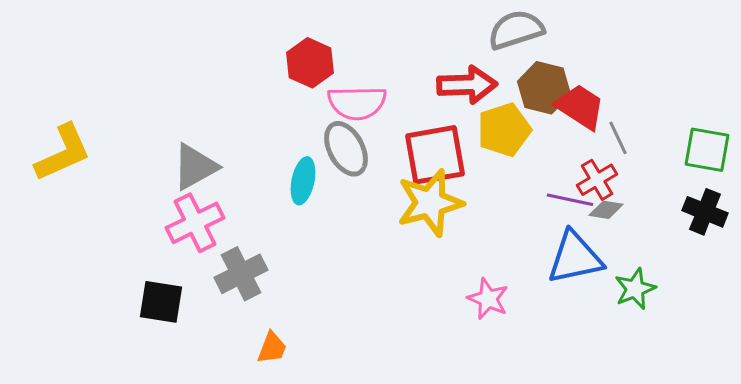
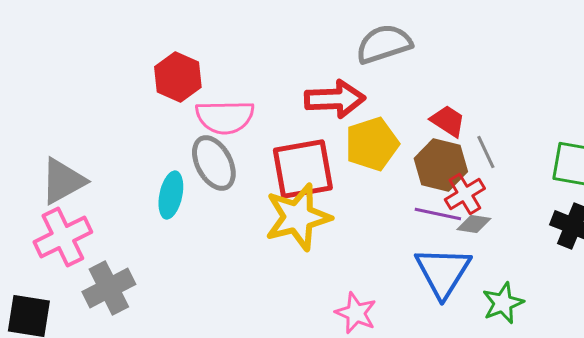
brown hexagon: (544, 88) -> (441, 165), moved
red trapezoid: (580, 107) -> (448, 121), size x0.7
blue triangle: (575, 258) -> (443, 272), turned -46

